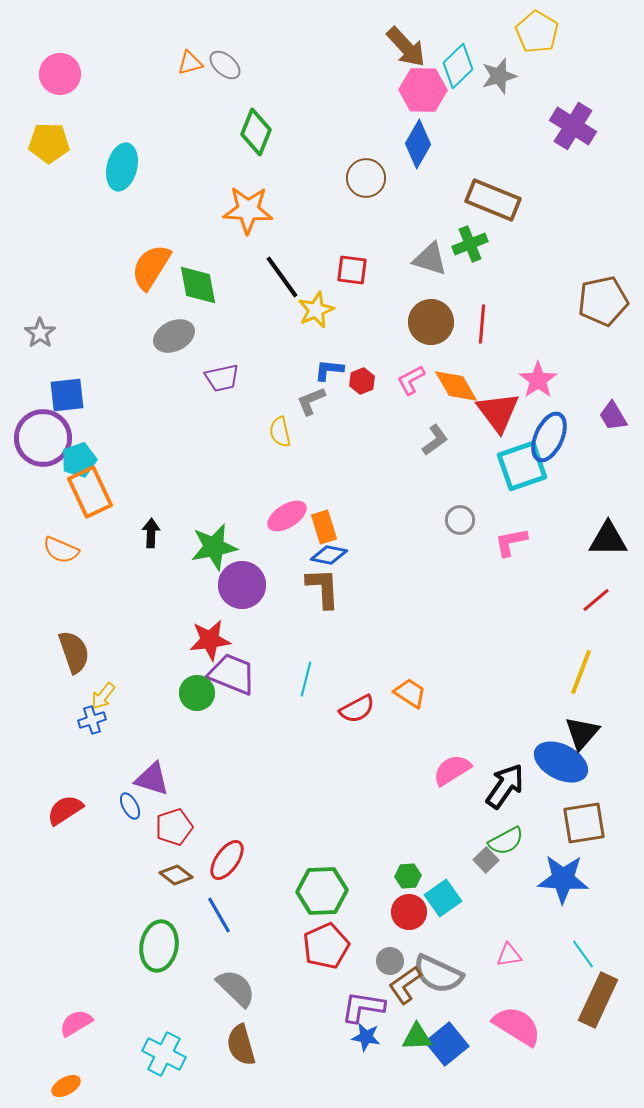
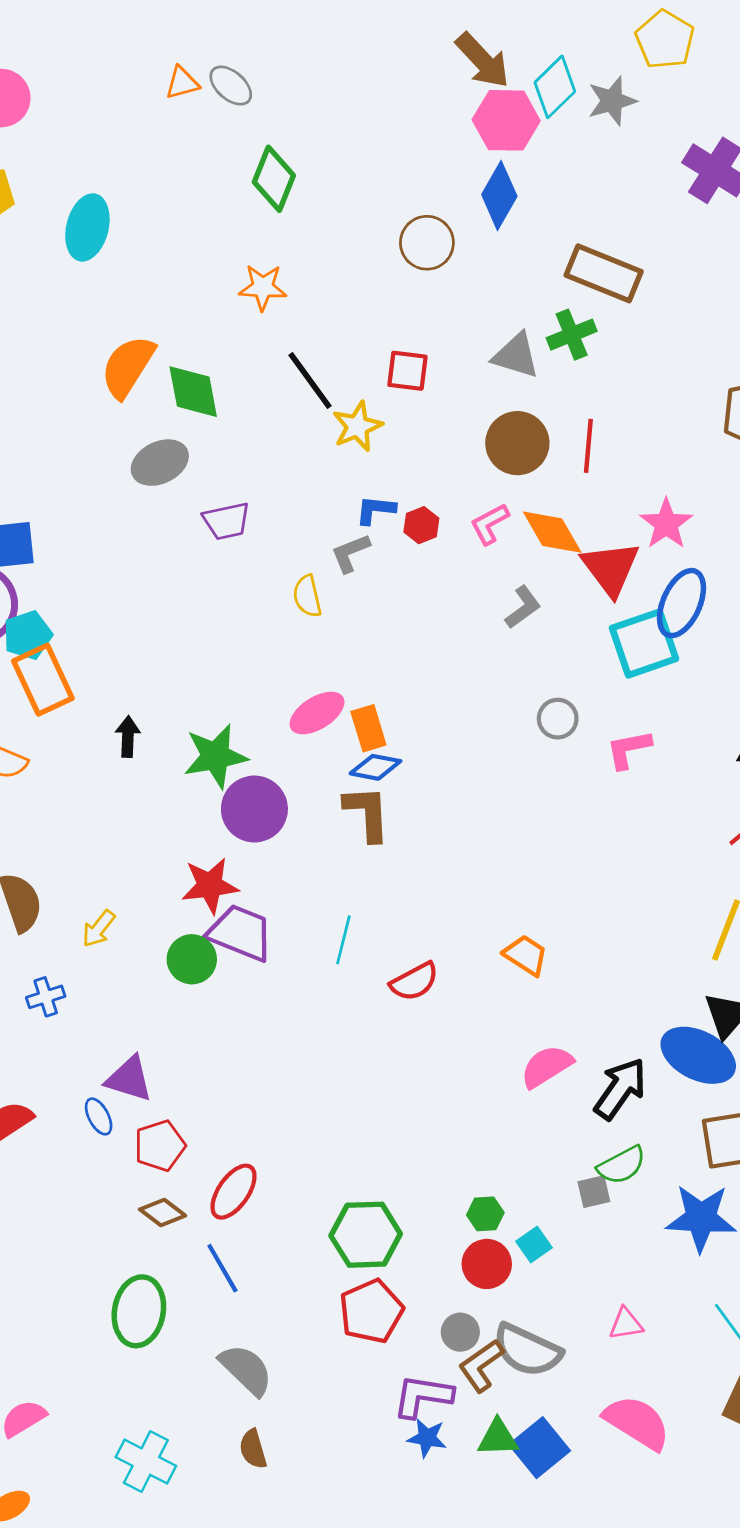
orange star: (248, 210) -> (263, 287), size x0.7
orange trapezoid: (410, 693) -> (526, 955), moved
yellow arrow: (103, 696) -> (99, 929), moved
gray square: (486, 860) -> (594, 1192), turned 30
cyan square: (443, 898) -> (534, 1244), size x0.7
brown semicircle: (241, 1045) -> (253, 1449), size x0.7

